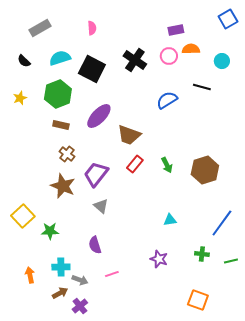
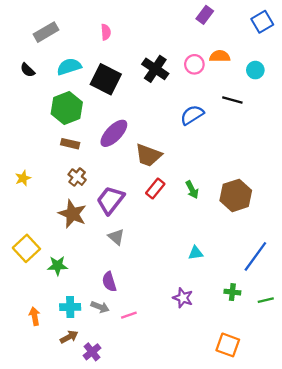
purple rectangle: (176, 30) -> (205, 15), moved, turned -42
yellow star: (20, 98) -> (23, 178), moved
gray arrow: (80, 280) -> (100, 307), moved

